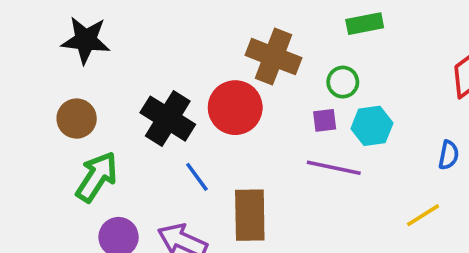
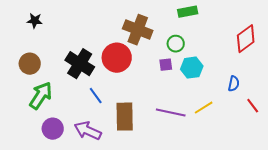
black star: (86, 40) -> (35, 21), size x0.6
purple line: (334, 168) -> (171, 113), moved
yellow line: (423, 215) -> (204, 108), moved

